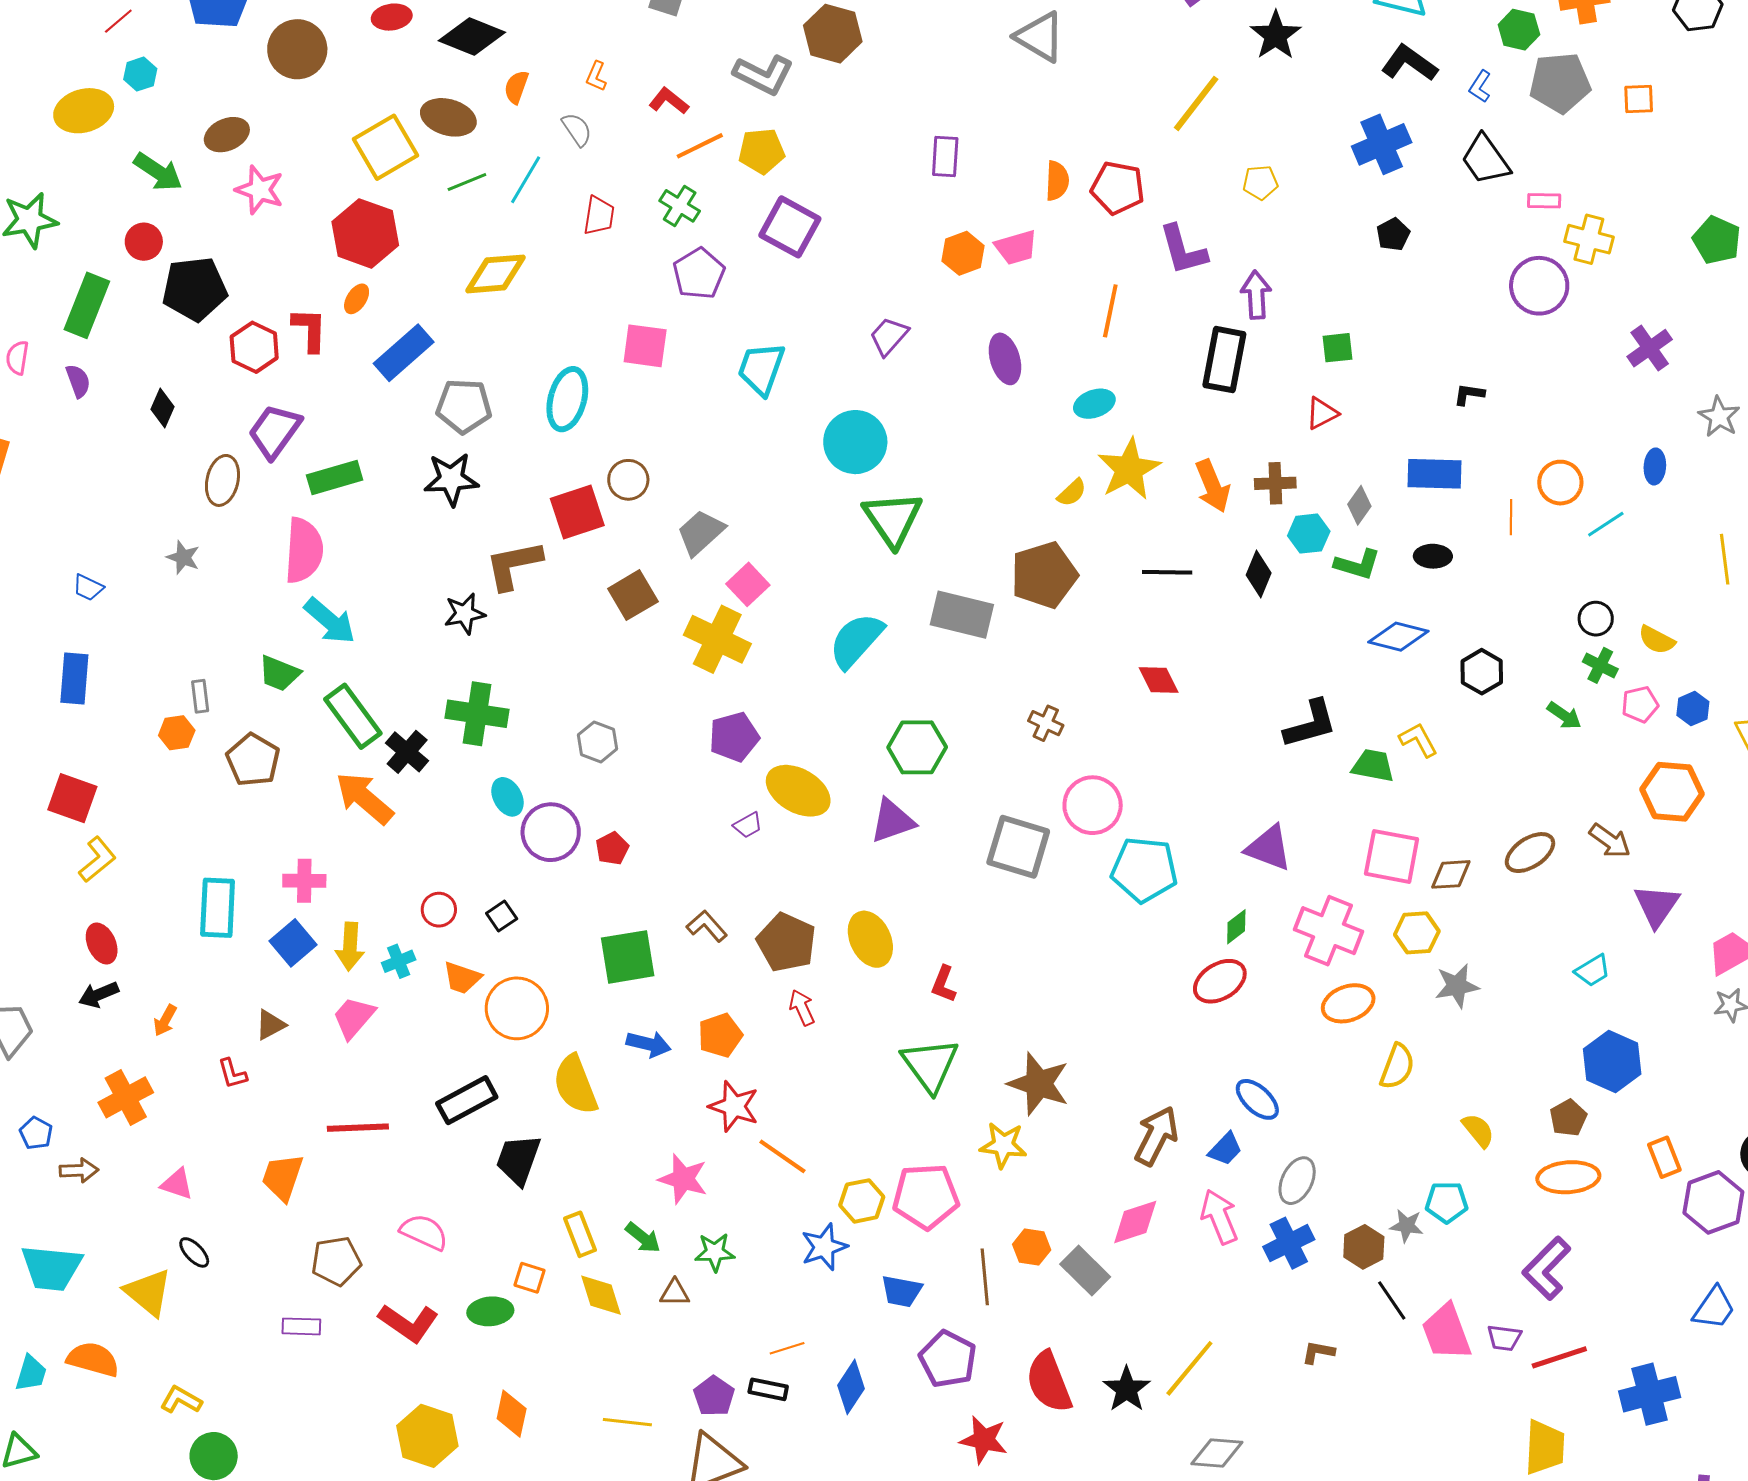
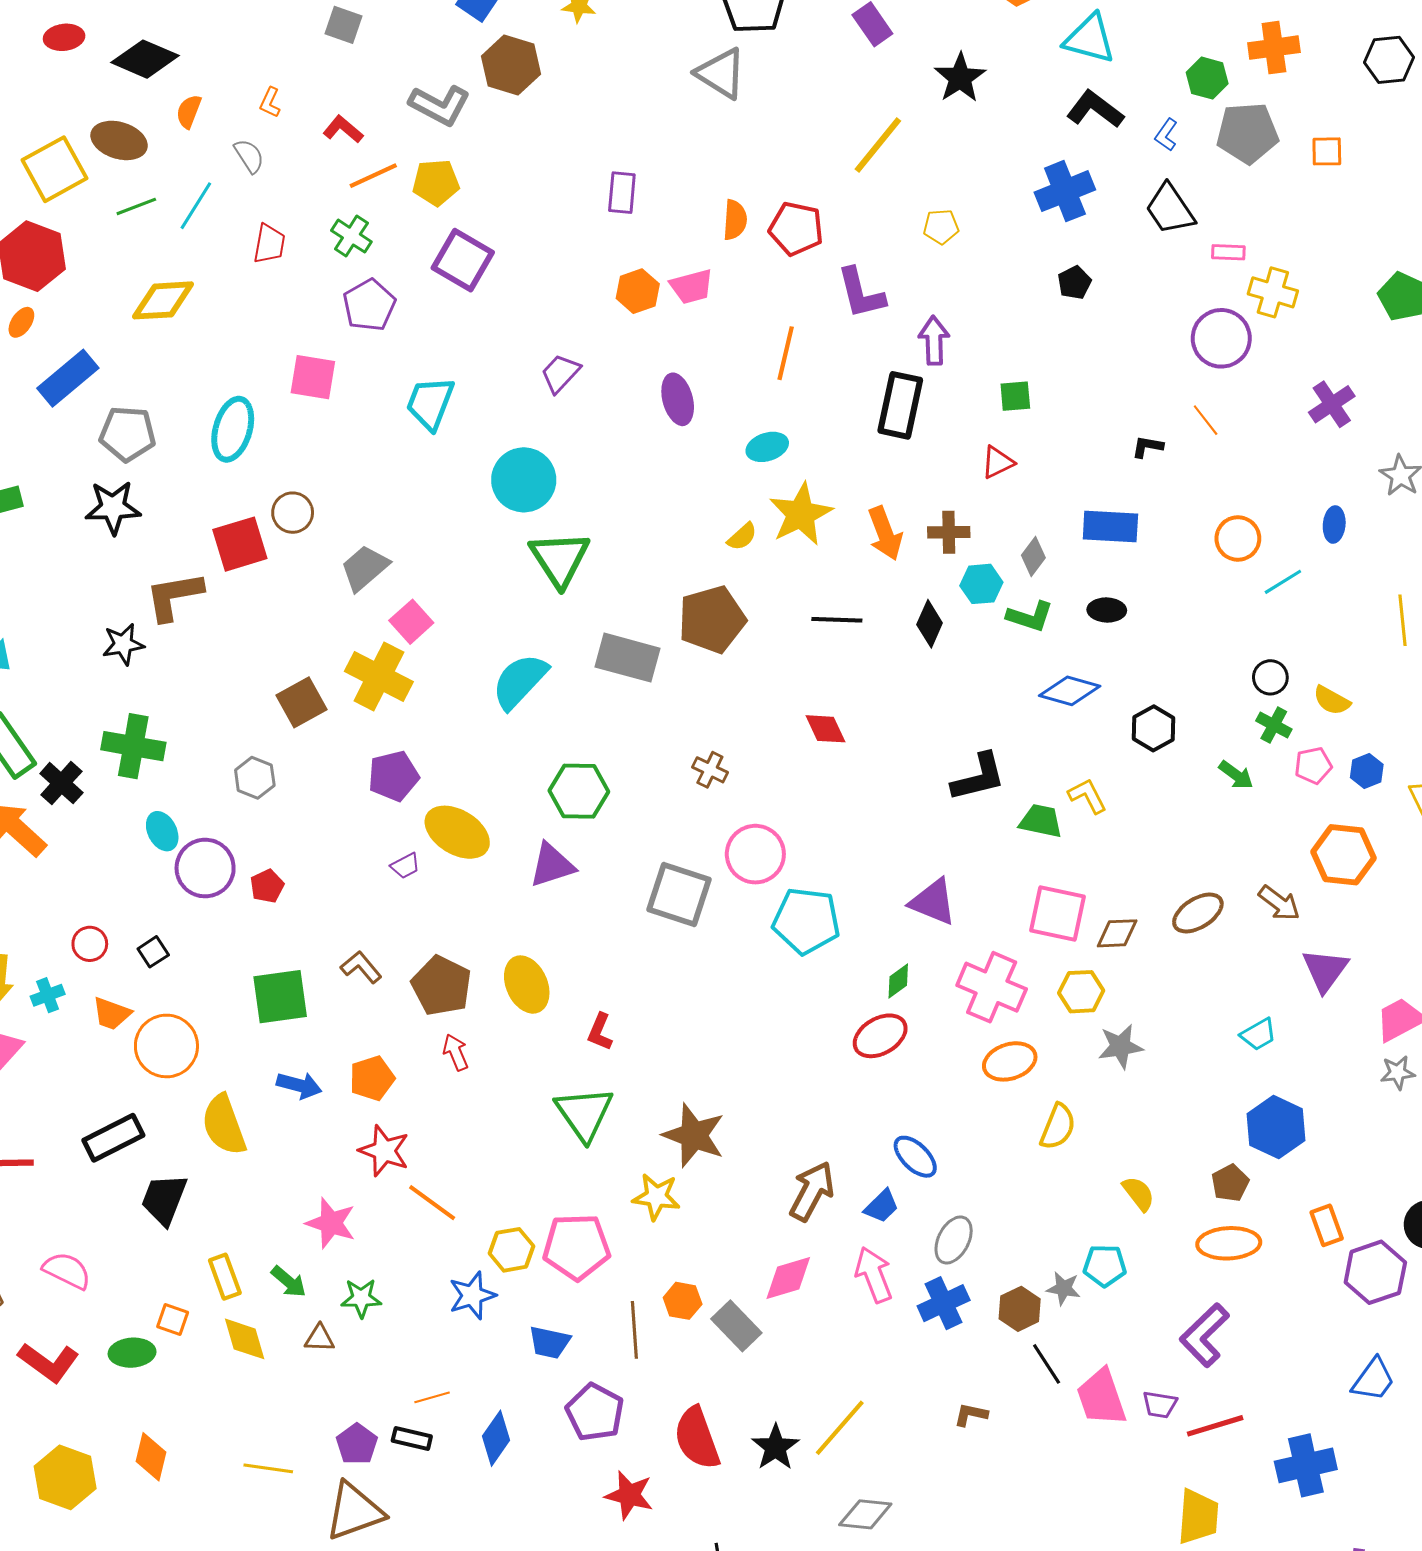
orange line: (1511, 517) -> (1206, 420), moved, turned -40
brown square: (633, 595) -> (301, 702), moved

